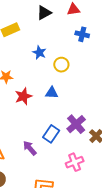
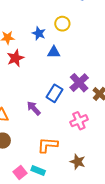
blue star: (39, 53) -> (39, 33), moved
red star: (23, 96) -> (15, 58), moved

